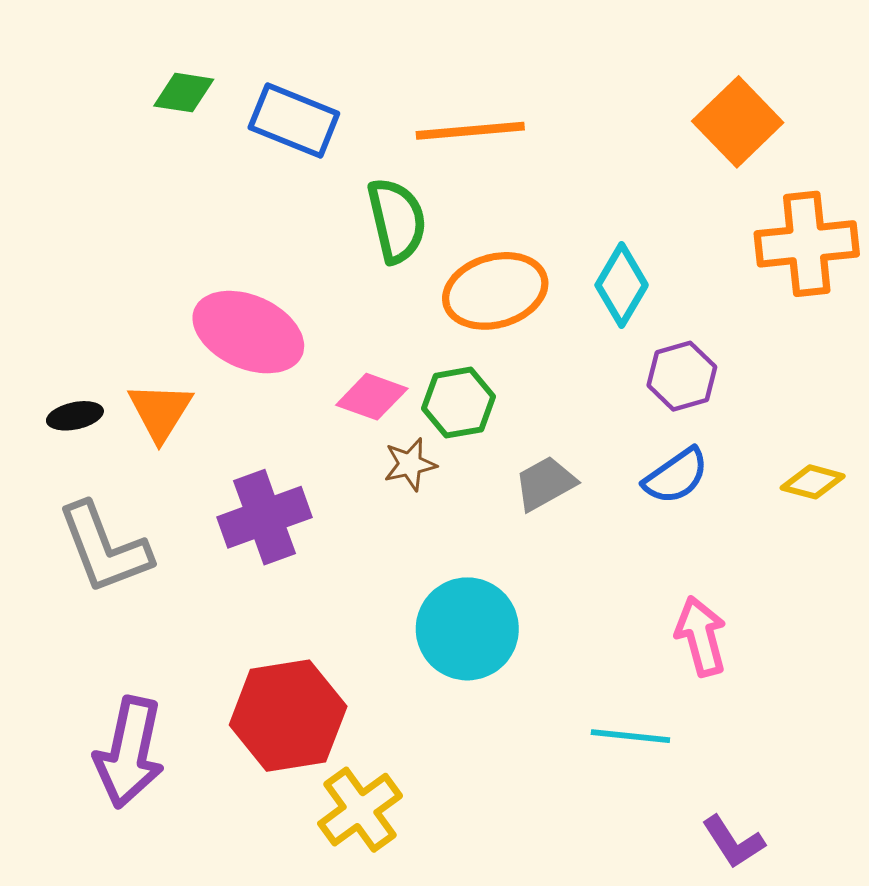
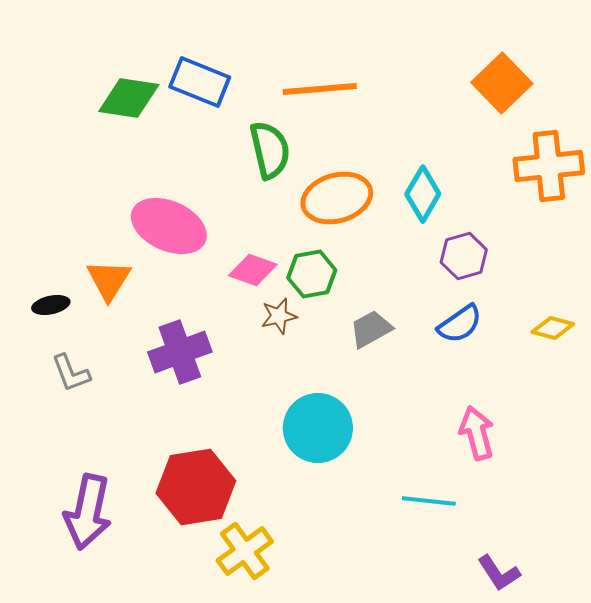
green diamond: (184, 93) -> (129, 98), moved, size x1.5
black ellipse: (75, 416) -> (51, 305), moved
gray L-shape: (104, 548) -> (71, 373), size x0.6

